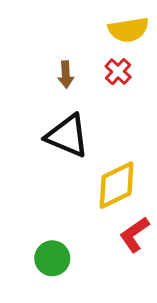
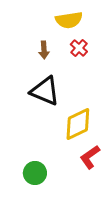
yellow semicircle: (128, 30) -> (69, 20), moved

